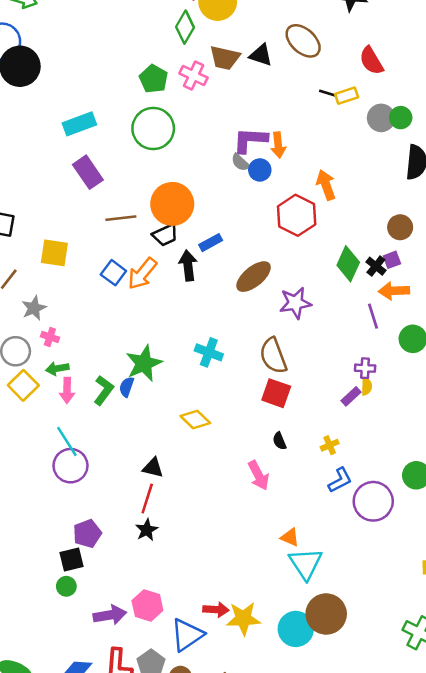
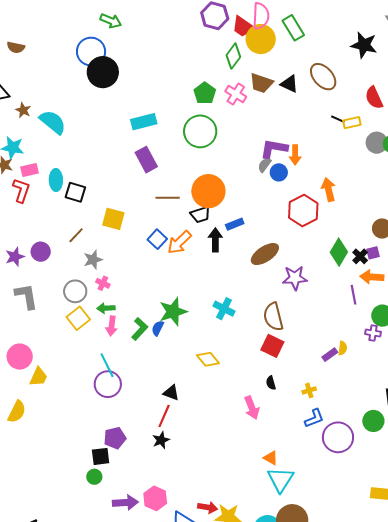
gray semicircle: (240, 162) -> (264, 165), turned 77
purple cross: (365, 368) -> (373, 333), moved

